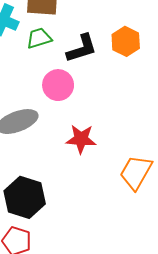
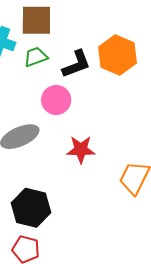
orange hexagon: (126, 41) -> (117, 55), size x1.4

